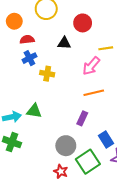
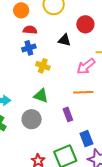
green triangle: (34, 111) -> (41, 96), moved
purple rectangle: (82, 118) -> (68, 114), turned -56
gray circle: (66, 146) -> (32, 119), moved

